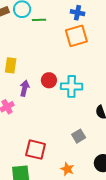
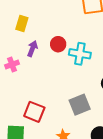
gray square: (79, 136) -> (80, 105), size x1.5

